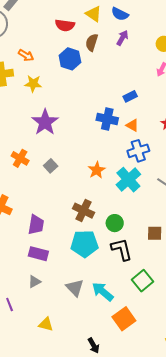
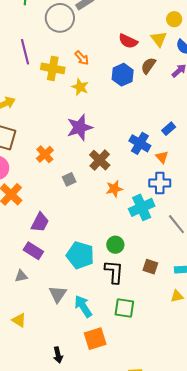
blue rectangle: (130, 96) -> (169, 129), turned -32
gray square: (51, 166) -> (69, 179), moved
brown cross: (83, 211) -> (100, 160), moved
green square: (142, 281) -> (124, 308), turned 30

